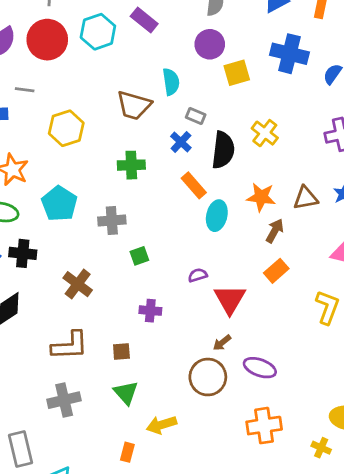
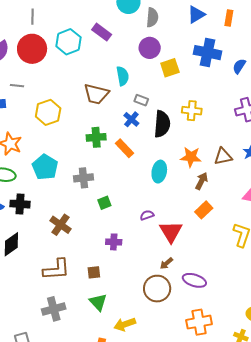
yellow cross: (265, 133) -> (192, 111), turned -30
orange rectangle: (194, 185) -> (124, 148), moved

